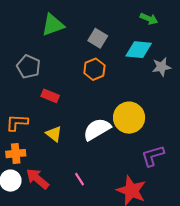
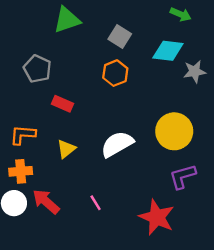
yellow circle: (129, 118) -> (174, 131), moved
yellow triangle: (54, 134) -> (66, 149), turned 42

